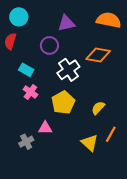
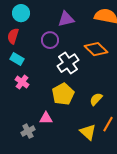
orange diamond: (98, 55) -> (96, 49), turned 35
cyan rectangle: (26, 70) -> (17, 59), moved
pink cross: (30, 92) -> (22, 82), moved

